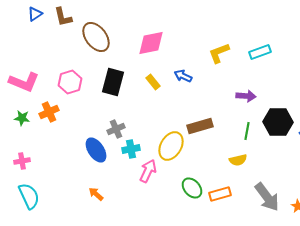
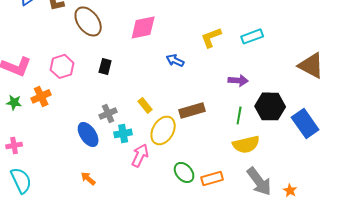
black rectangle: (113, 82) -> (105, 66), size x0.6
yellow rectangle: (153, 82) -> (145, 105), moved
yellow semicircle: (238, 160) -> (246, 144), moved, size x1.5

